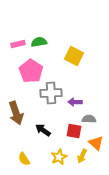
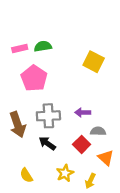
yellow square: (74, 56) -> (94, 62), moved
gray cross: (51, 93) -> (48, 116), moved
red square: (74, 131) -> (82, 144), turned 35
yellow arrow: (82, 156) -> (90, 181), moved

